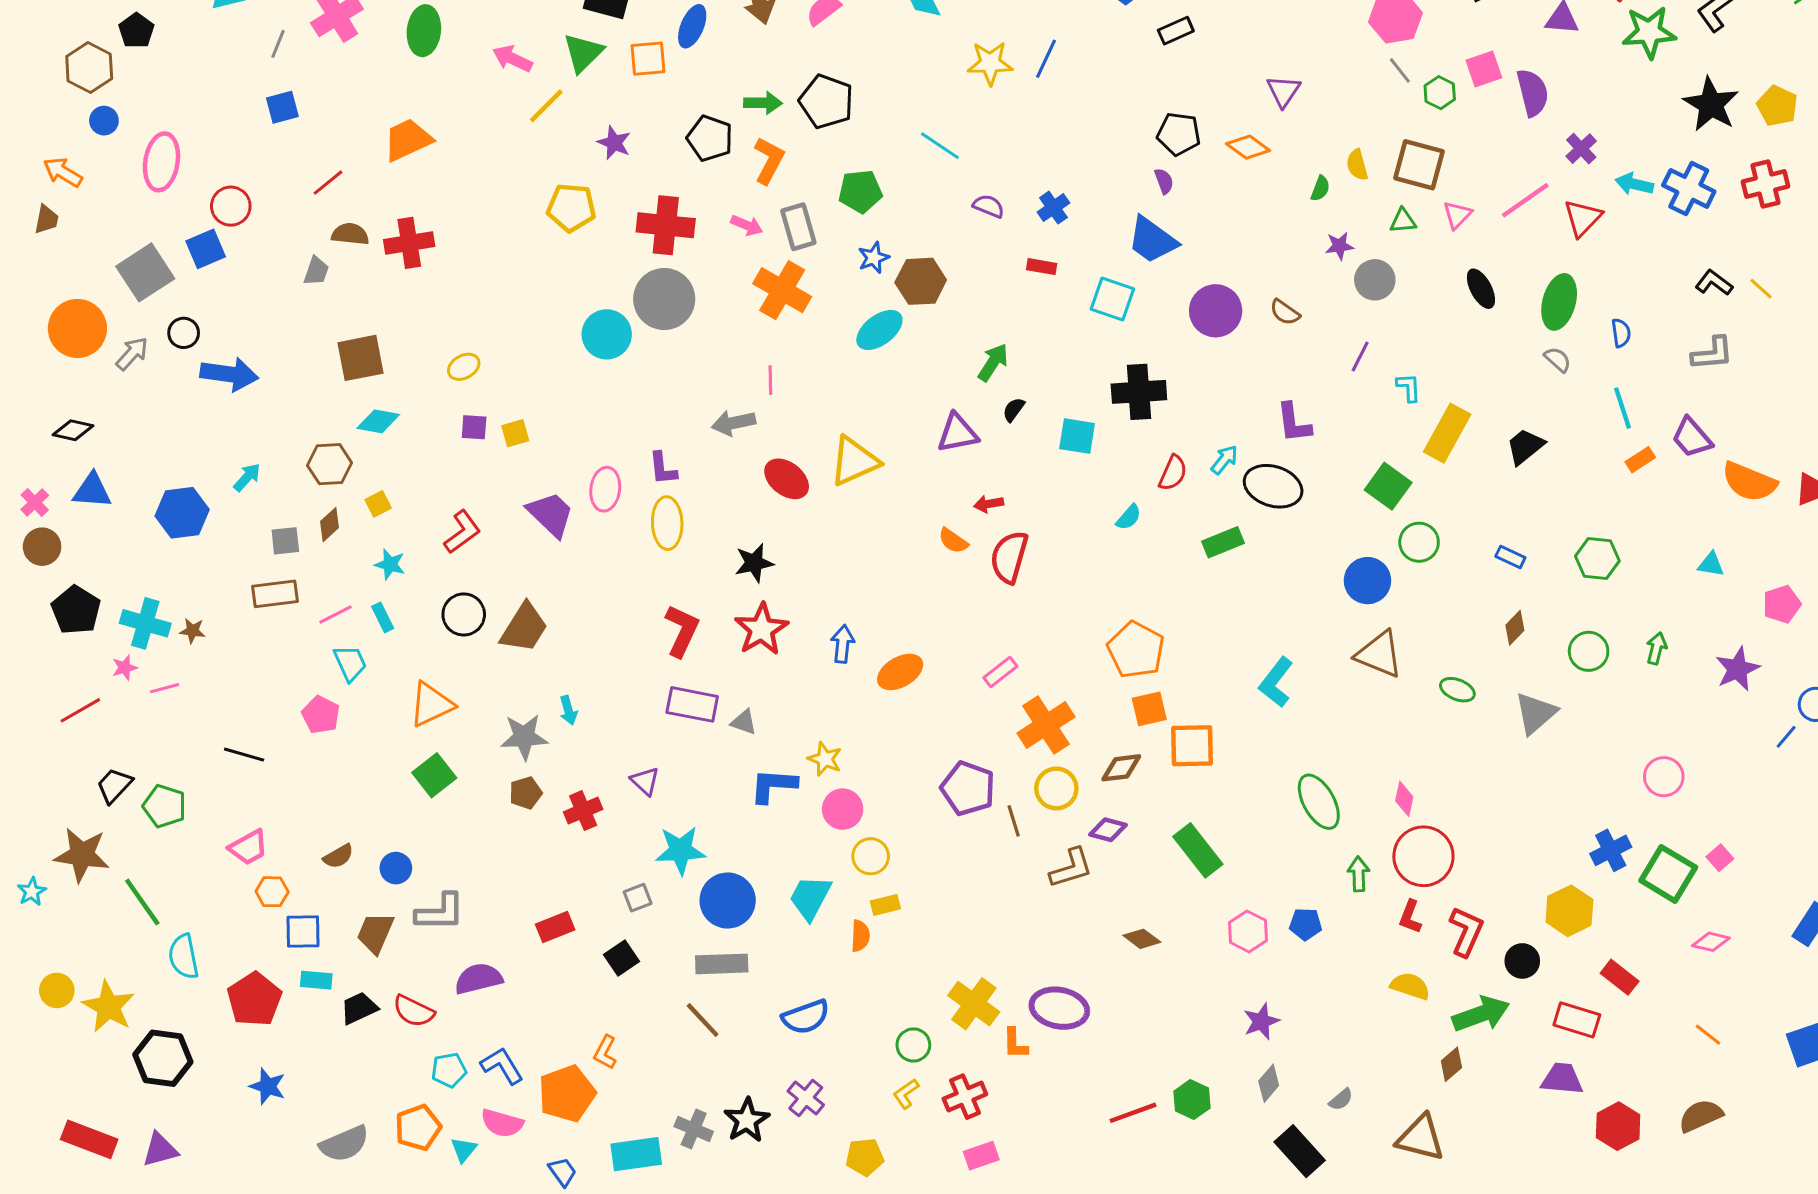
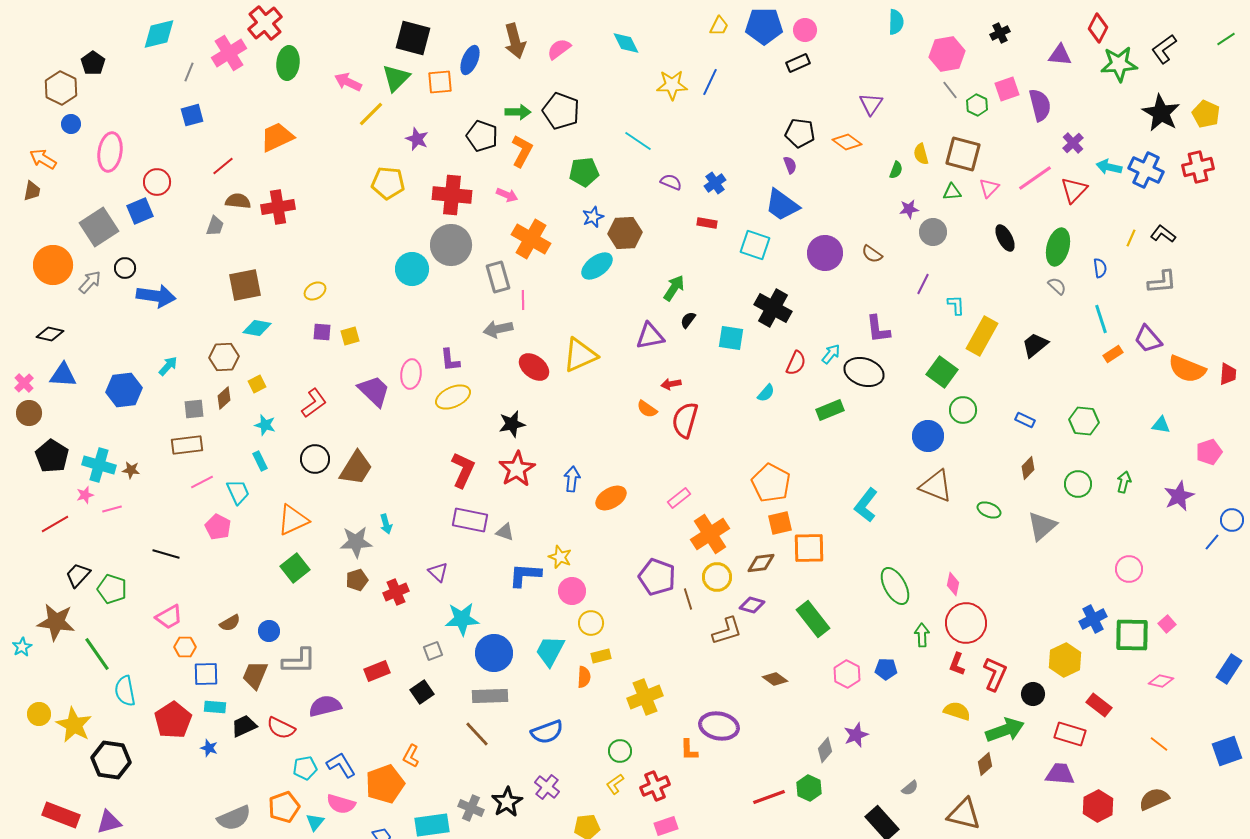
gray rectangle: (798, 227) -> (498, 277), moved
yellow line: (1761, 289) -> (1131, 238), moved, turned 72
black cross: (1139, 392) -> (773, 308), turned 33
yellow ellipse: (667, 523) -> (453, 397), turned 68
pink line: (335, 614) -> (202, 482), moved
green square: (1668, 874) -> (1132, 635), turned -30
yellow cross: (974, 1004) -> (645, 697), moved, turned 32
gray diamond: (1269, 1083) -> (825, 750), moved
blue star: (268, 1086) -> (209, 748), moved, size x0.7

